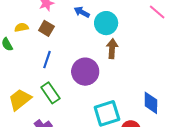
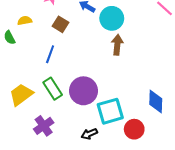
brown square: (46, 28) -> (60, 24), moved
purple circle: (85, 72) -> (83, 91), moved

